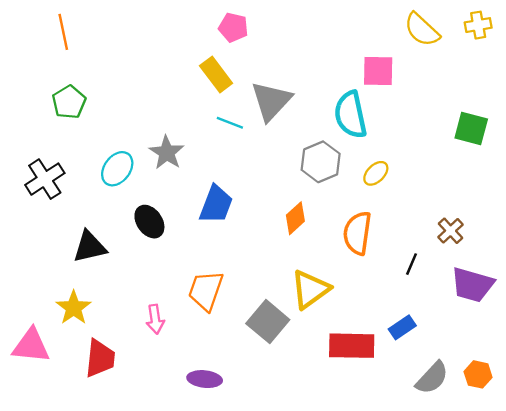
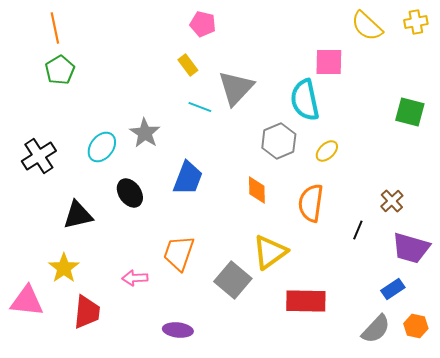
yellow rectangle: (216, 74) -> (188, 65), size x0.7
green pentagon: (69, 102) -> (60, 70), moved
orange diamond: (295, 218) -> (257, 190), turned -48
pink arrow: (155, 319) -> (135, 278), turned 95
blue rectangle: (402, 327) -> (393, 289), moved

